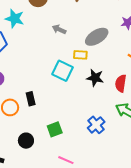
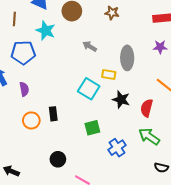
gray ellipse: (97, 37) -> (127, 58), turned -65
green square: (55, 129) -> (92, 128), moved
black circle: (26, 141) -> (58, 159), moved

